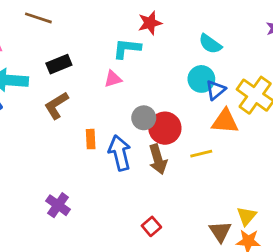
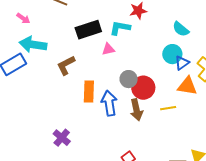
black rectangle: (59, 64) -> (88, 30), moved, size x1.4
orange rectangle: (91, 139) -> (89, 92), size x1.5

